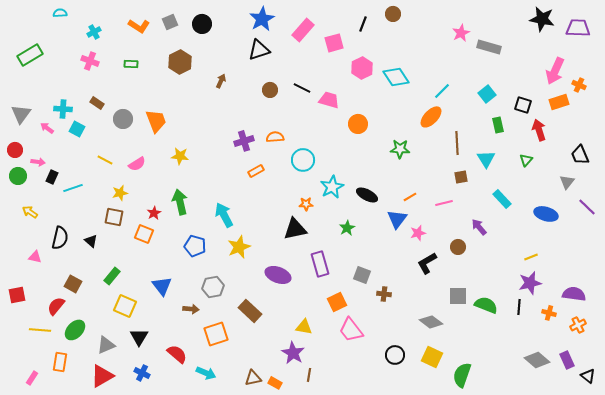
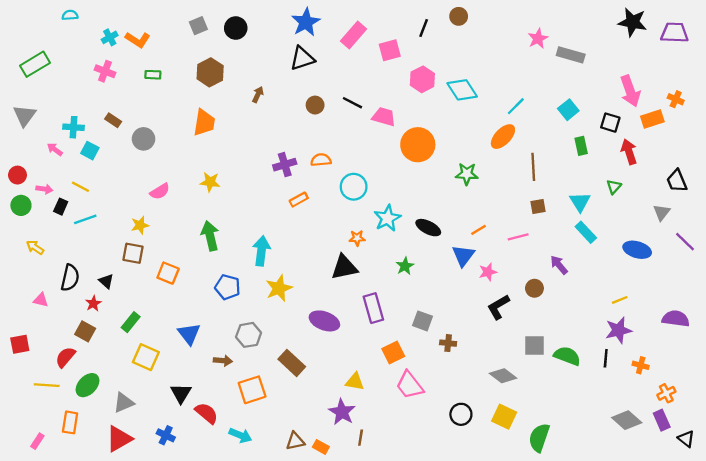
orange L-shape: (139, 26) -> (138, 40), moved
pink arrow: (555, 71) -> (630, 91), moved, turned -44
gray triangle: (21, 114) -> (24, 116), moved
orange trapezoid: (156, 121) -> (204, 123), moved, turned 30
orange circle: (358, 124) -> (418, 145), size x1.5
cyan triangle: (486, 159) -> (580, 202), moved
yellow line: (105, 160) -> (81, 187), moved
red star: (154, 213) -> (93, 303), moved
cyan arrow: (224, 215) -> (261, 251), turned 35
purple semicircle: (574, 294) -> (676, 319), moved
orange cross: (578, 325) -> (666, 393), moved
black triangle: (139, 337) -> (181, 393), moved

